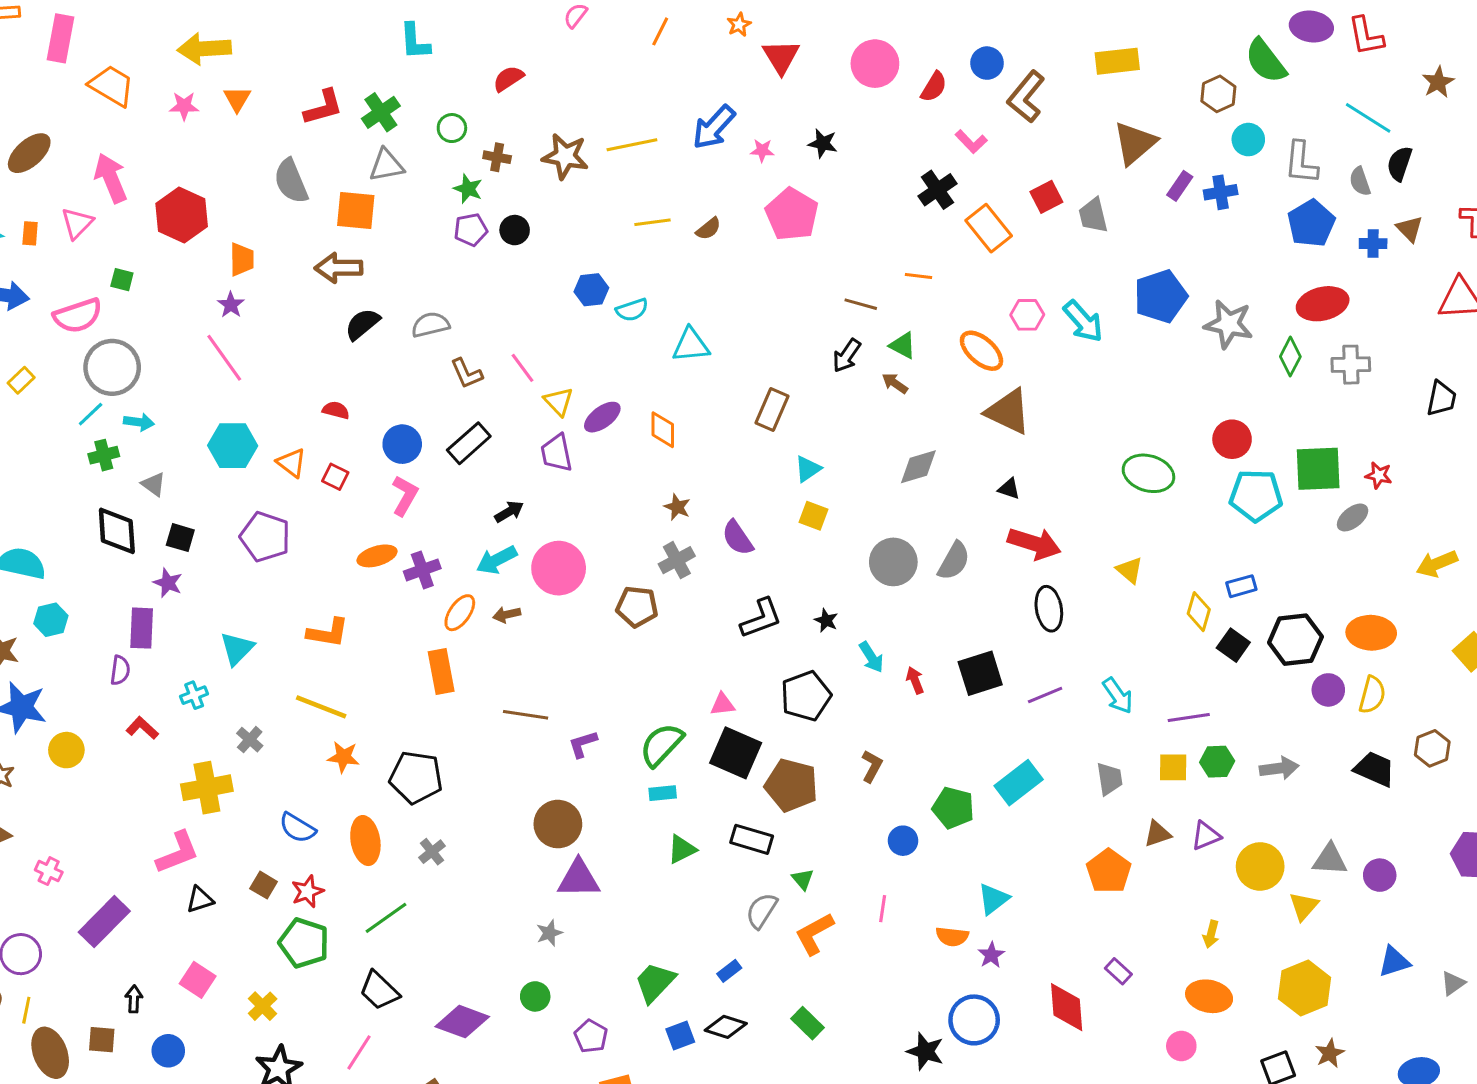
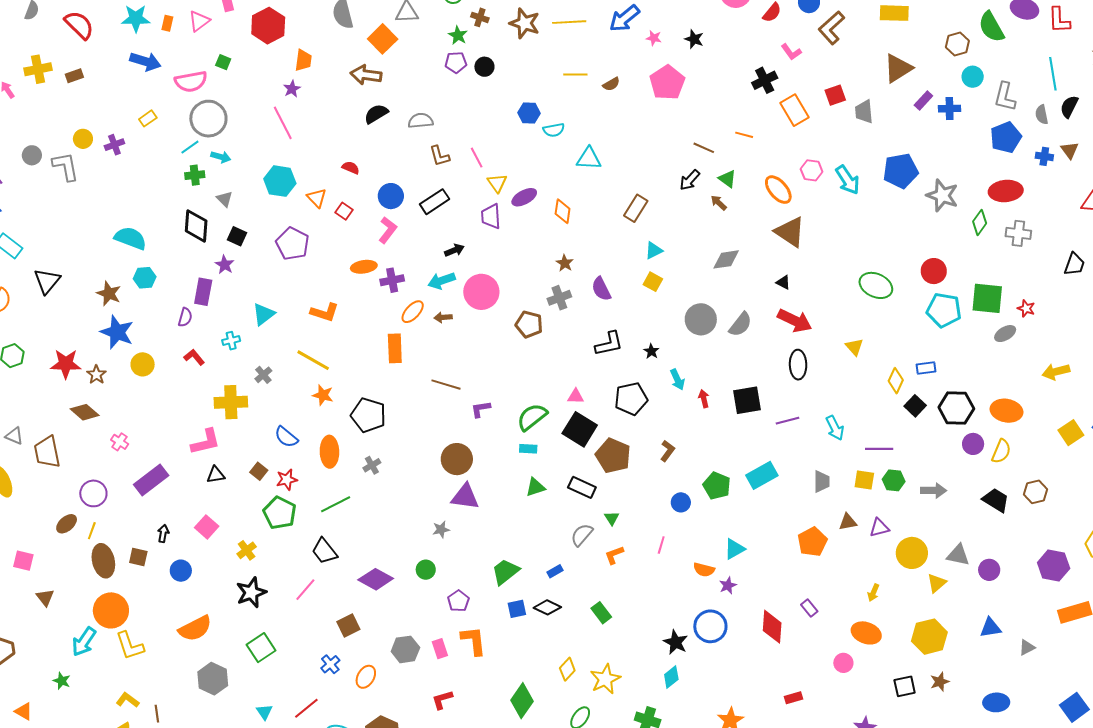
cyan line: (1368, 118) -> (1053, 74), turned 40
orange square: (356, 210) -> (383, 39), turned 32
orange L-shape: (814, 934) -> (614, 555), size x0.7

